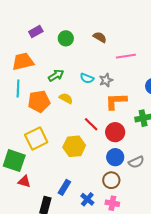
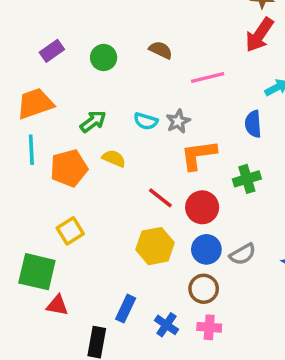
yellow square: (36, 138) -> (70, 231), size x0.7
yellow hexagon: (74, 146) -> (155, 246), moved

